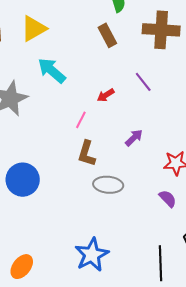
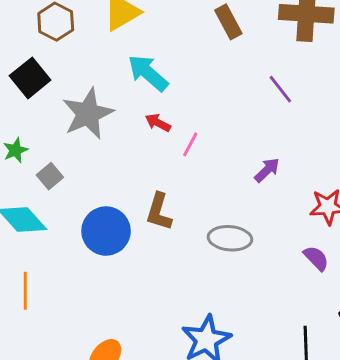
red arrow: (106, 95) -> (158, 123), moved, turned 60
brown L-shape: (87, 153) -> (159, 212), moved

